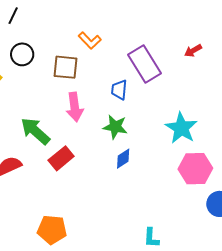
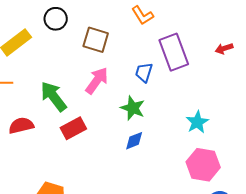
orange L-shape: (90, 41) -> (142, 15), moved
pink arrow: (75, 107) -> (97, 81), turned -148
cyan star: (181, 128) -> (197, 122), size x0.7

